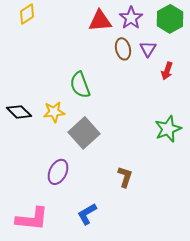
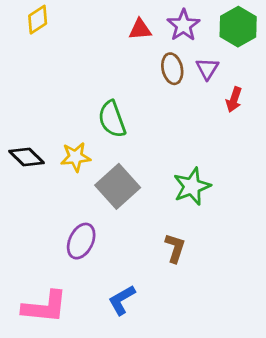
red triangle: (100, 21) -> (140, 29), size x0.7
green star: (168, 129) -> (192, 186), moved

